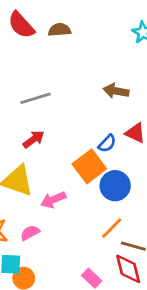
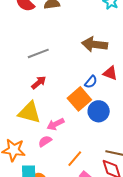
brown arrow: (116, 91) -> (95, 44), size x1.4
orange line: (112, 228) -> (75, 159), moved
pink semicircle: (30, 233) -> (45, 141), moved

